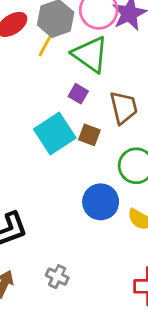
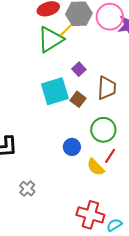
green triangle: (90, 54) -> (50, 39), moved, turned 36
blue circle: (101, 202) -> (72, 147), size x0.7

